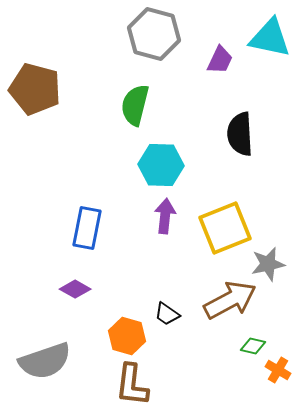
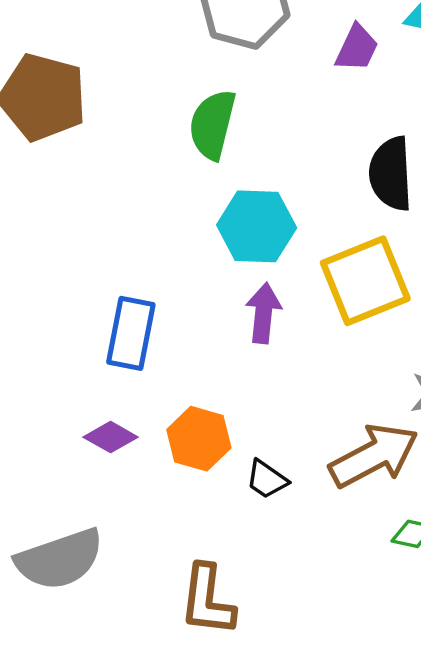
yellow square: (225, 228) -> (365, 281), moved
orange hexagon: (127, 336) -> (199, 439), moved

